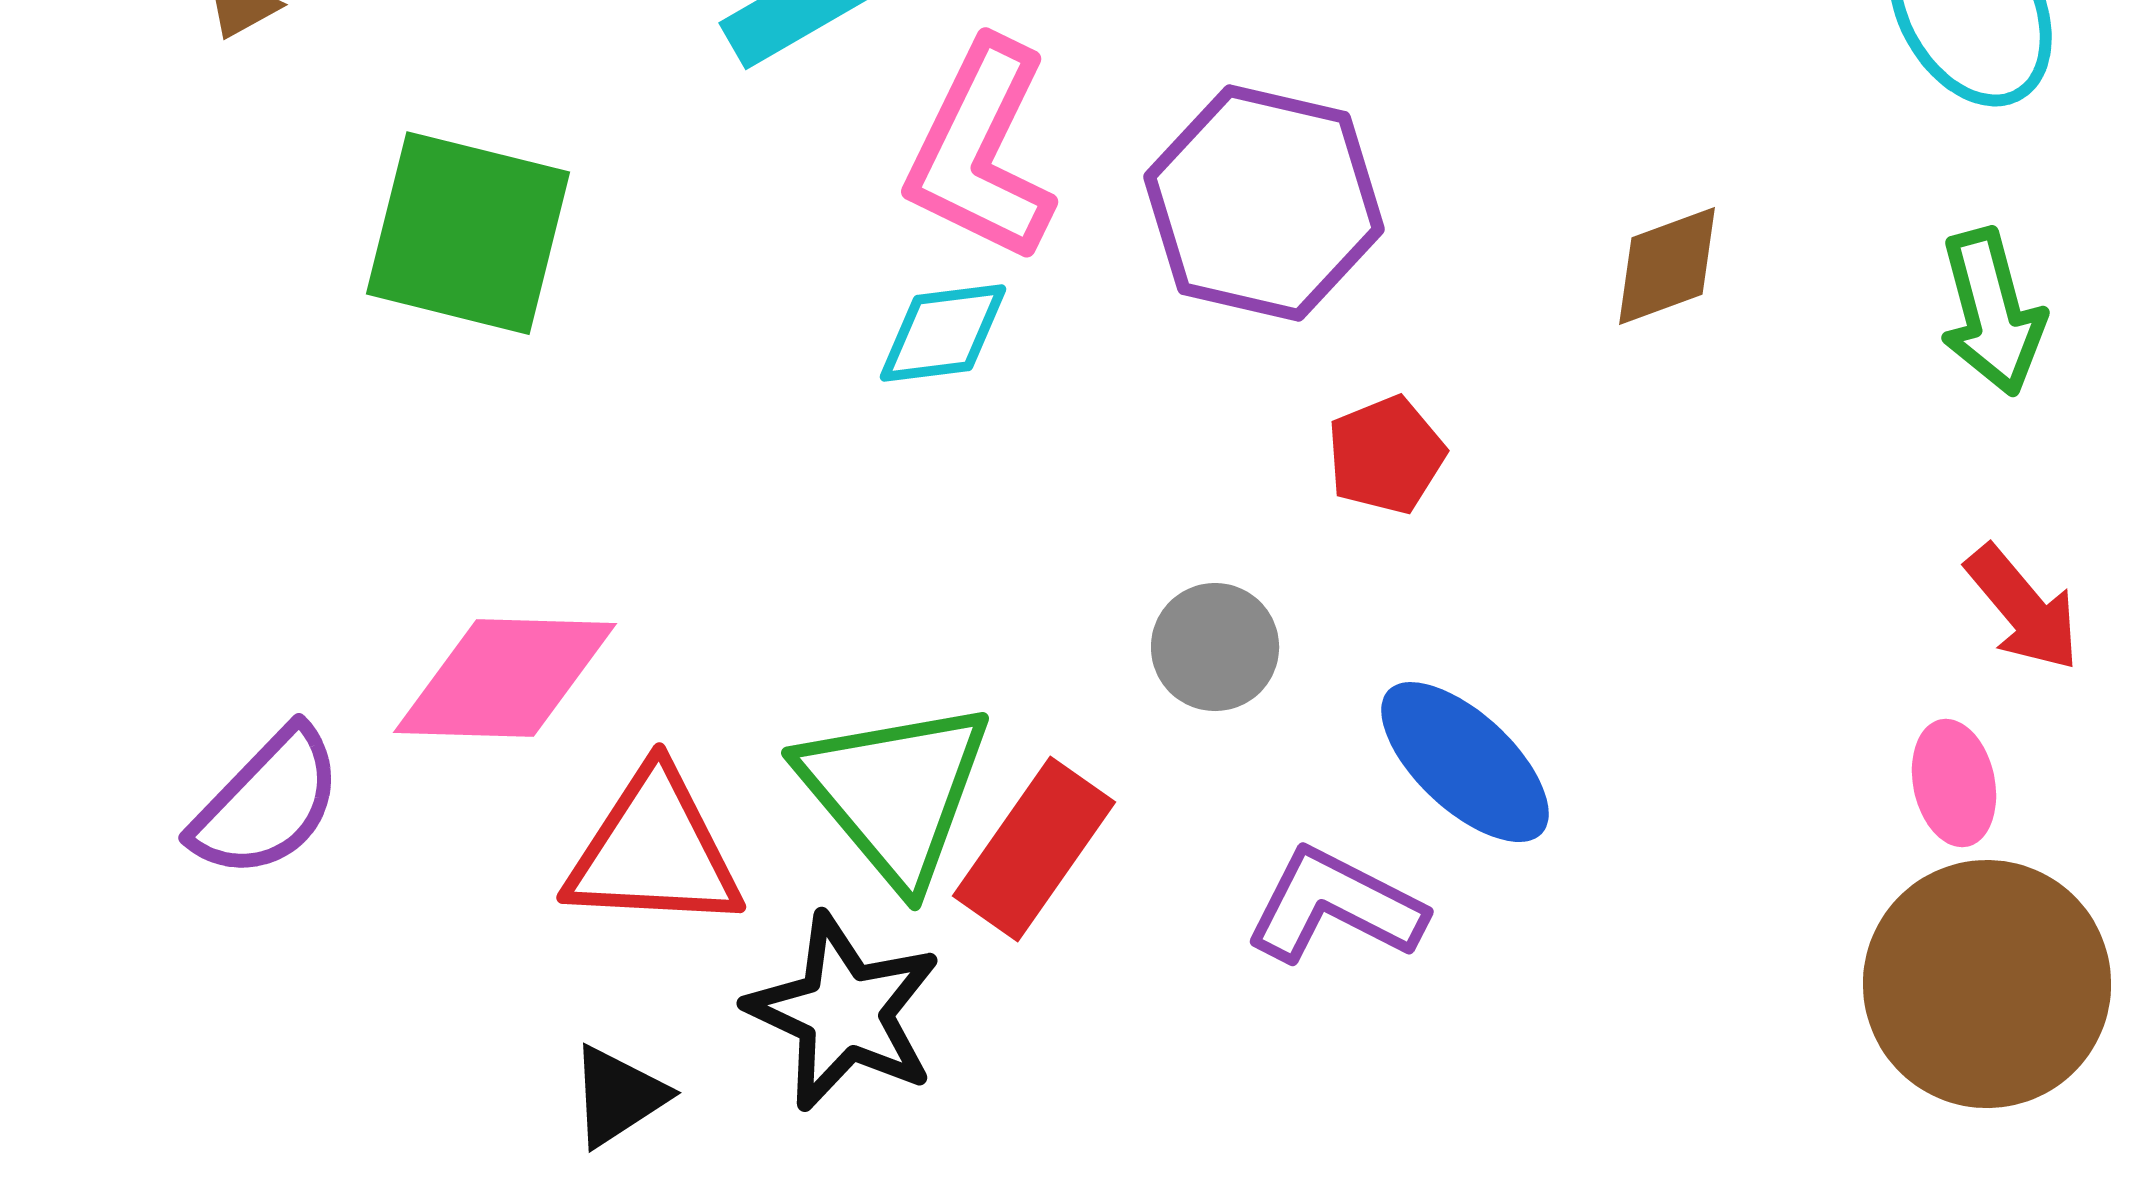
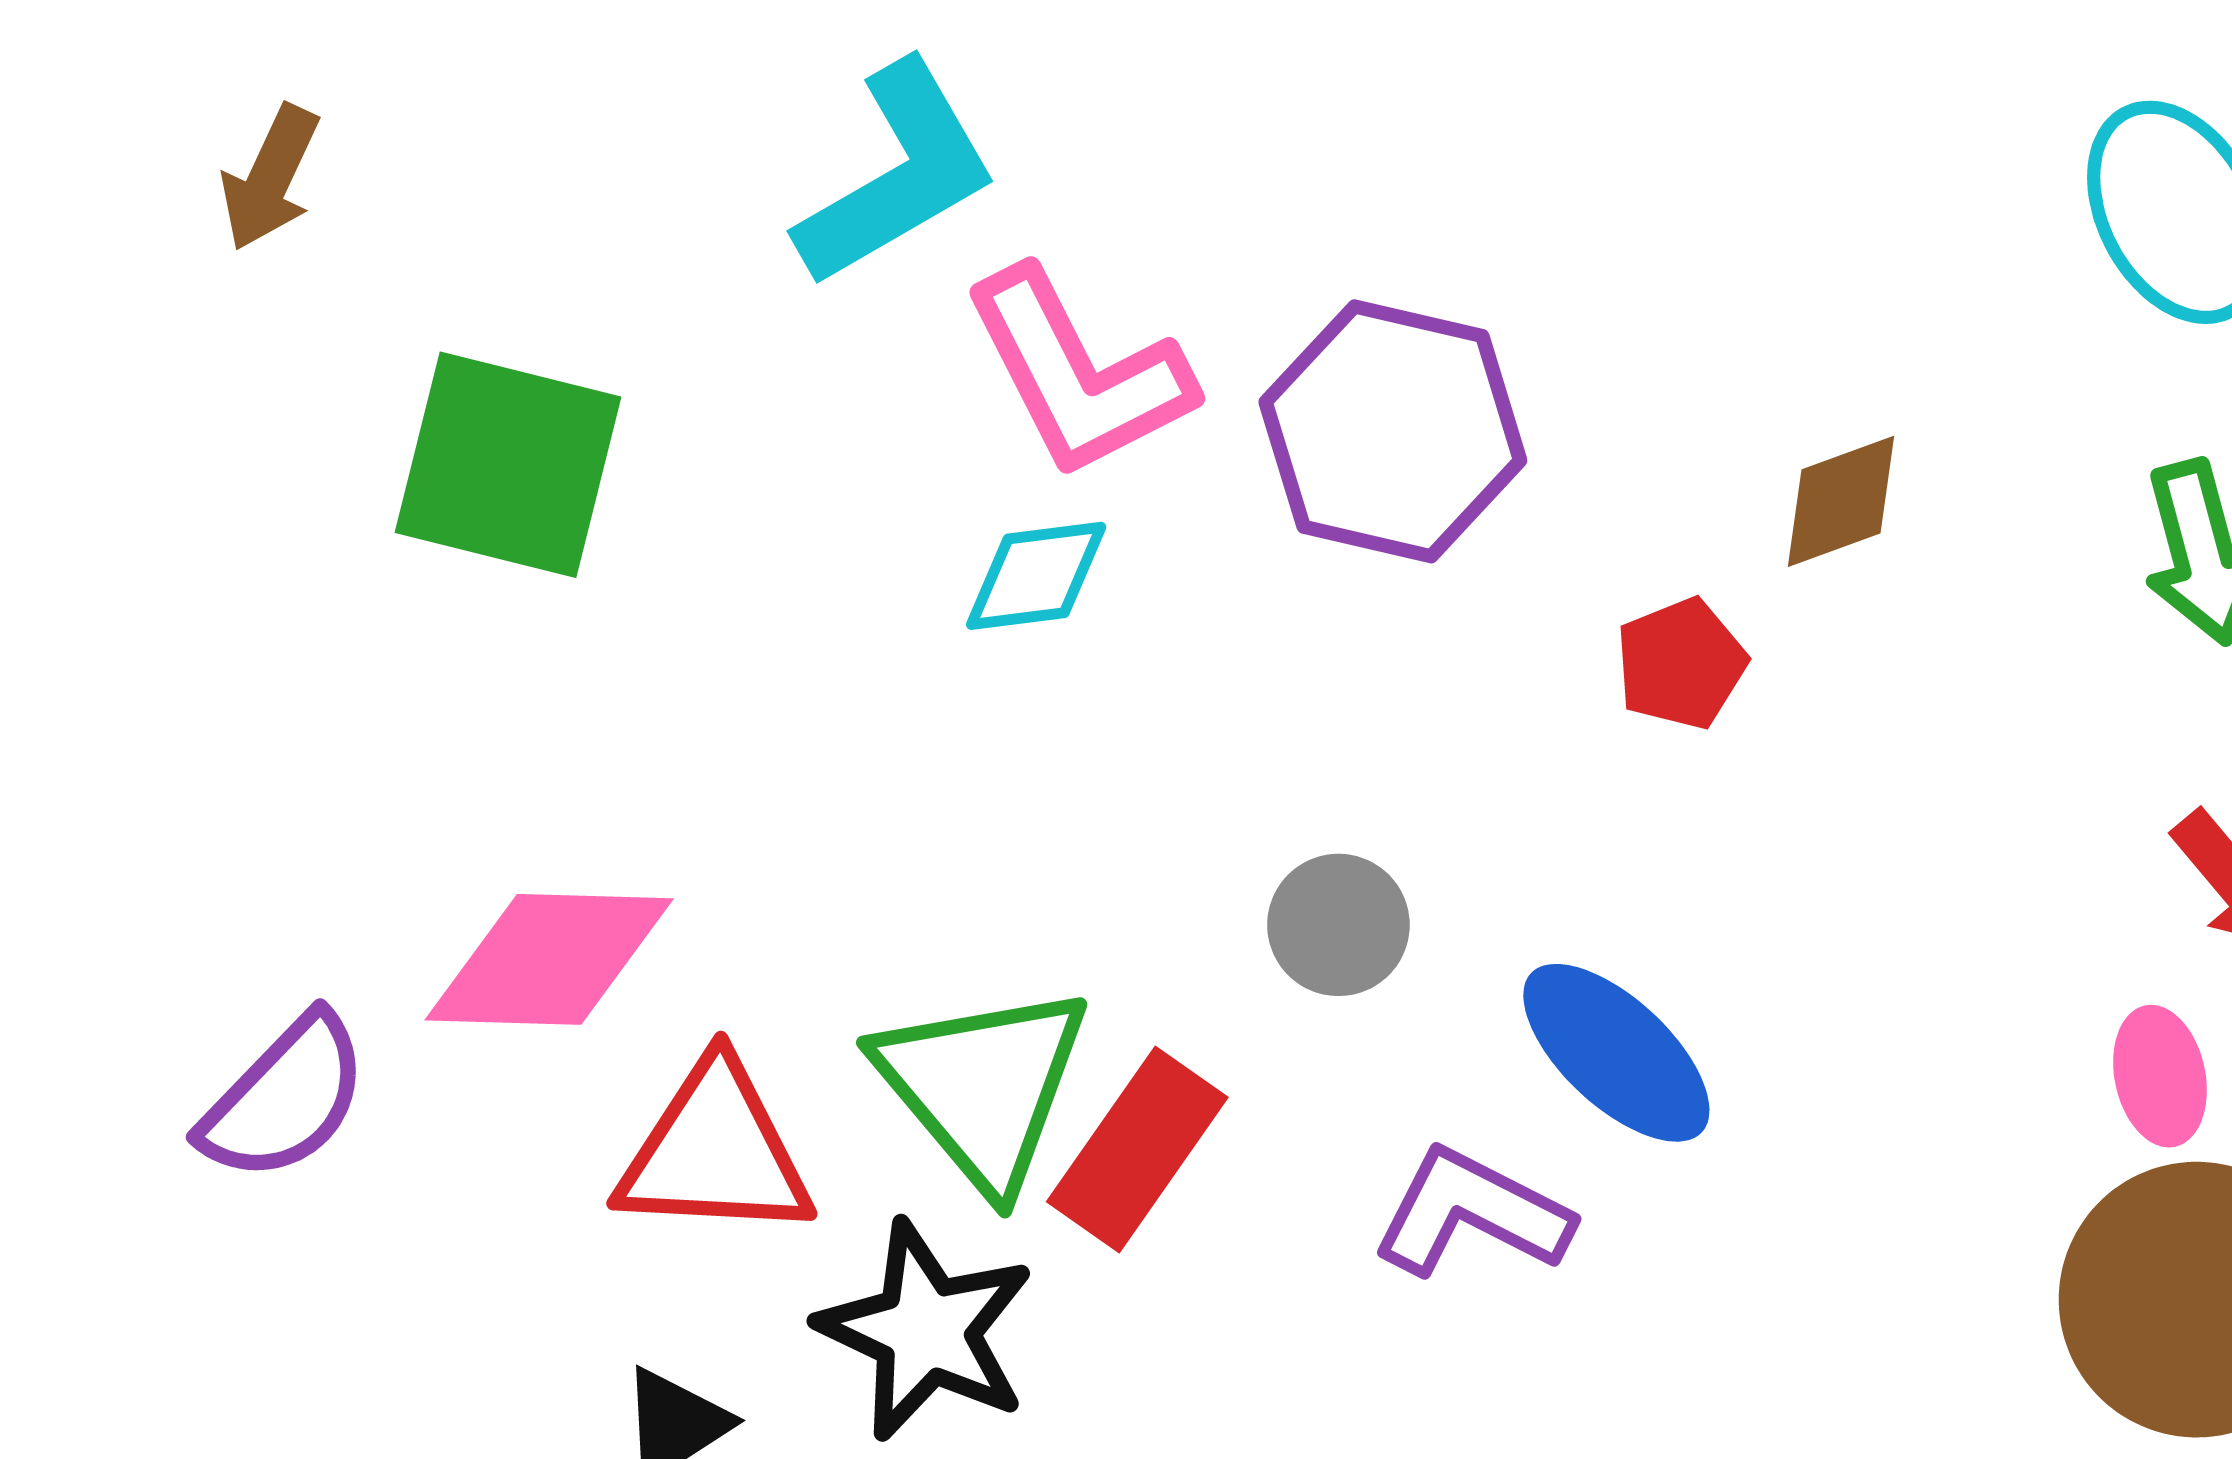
pink L-shape: (981, 151) -> (1078, 374), turned -53
red pentagon: (1386, 455) -> (1681, 664), moved

